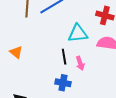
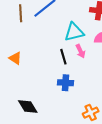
pink arrow: (80, 63) -> (81, 51), moved

